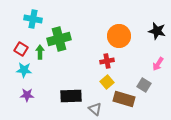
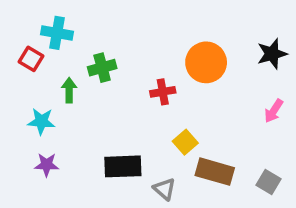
black star: (157, 31) -> (272, 54), turned -30
green cross: (59, 39) -> (102, 68), size x0.7
red square: (21, 49) -> (31, 59), moved
red cross: (107, 61) -> (163, 92), moved
gray square: (144, 85) -> (268, 182), moved

